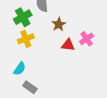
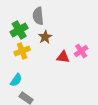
brown star: (59, 24) -> (45, 37), moved

